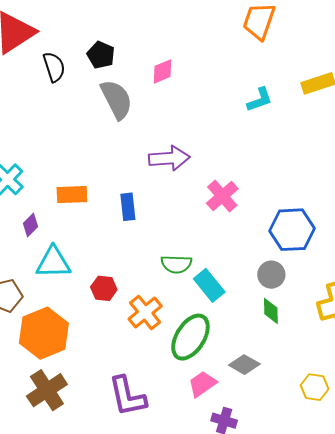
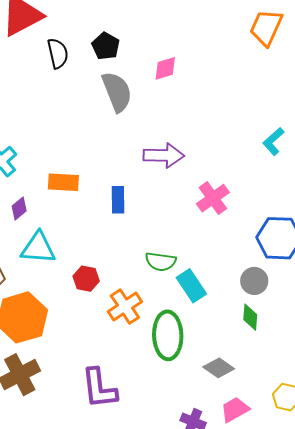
cyan L-shape: (260, 100) -> (273, 141), moved, turned 152
green ellipse: (190, 337) -> (168, 335), turned -39
pink trapezoid: (202, 384) -> (235, 410), moved

